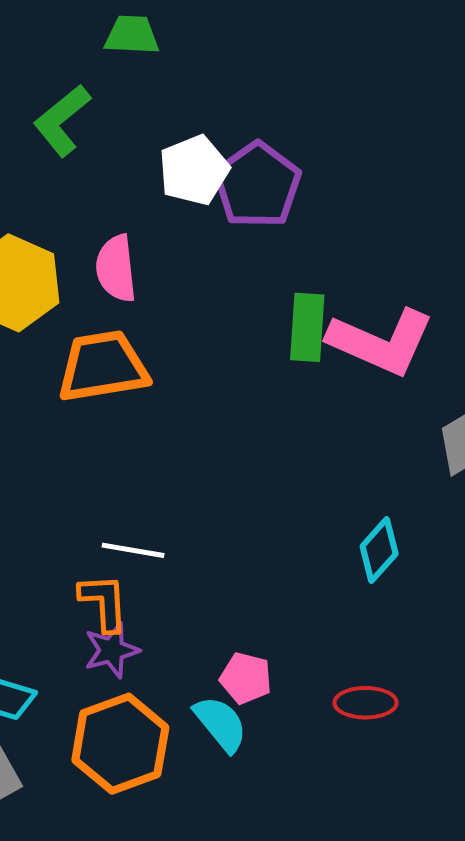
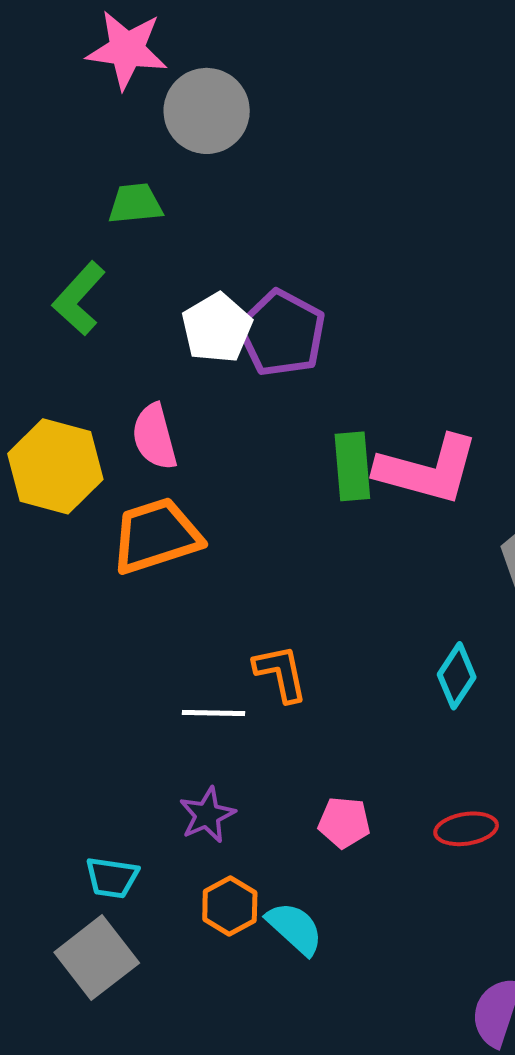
orange L-shape: (104, 602) -> (281, 673), moved
cyan semicircle: (221, 724) -> (295, 928), moved
orange hexagon: (120, 744) -> (230, 906), size x0.6

